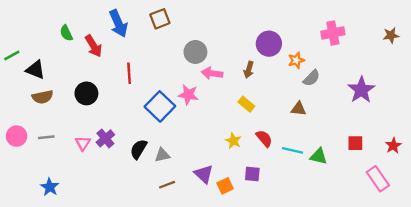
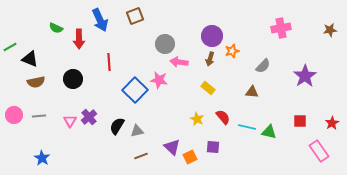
green semicircle: (66, 33) -> (56, 28), turned -40
purple circle: (269, 44) -> (212, 36), moved
red arrow: (94, 46) -> (79, 39), turned 30
orange star: (296, 60) -> (232, 51), moved

